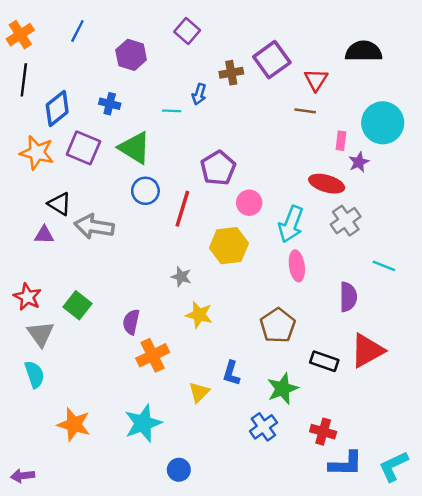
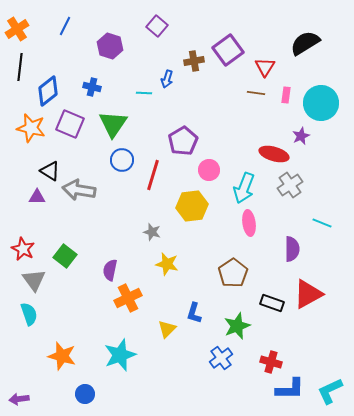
black semicircle: (364, 51) -> (305, 43), turned -32
pink rectangle: (341, 141) -> (286, 95), moved
green triangle: (135, 148) -> (113, 124), turned 32
blue circle: (179, 470) -> (85, 394), moved

